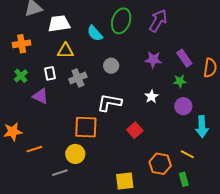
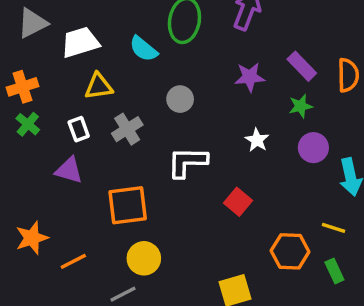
green cross: (21, 76) -> (28, 124), moved
orange square: (86, 127) -> (128, 205), moved

